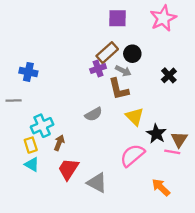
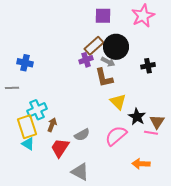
black circle: (132, 54) -> (116, 47), size x1.6
black cross: (169, 75) -> (148, 66), turned 32
gray semicircle: (94, 114) -> (82, 135), moved
yellow rectangle: (31, 145) -> (27, 127), size x1.6
gray triangle: (97, 183) -> (80, 172), moved
orange arrow: (161, 187) -> (141, 164), turned -42

